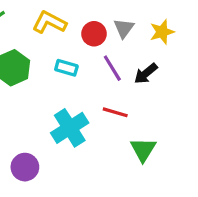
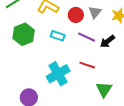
purple line: (112, 68) -> (87, 37), turned -36

